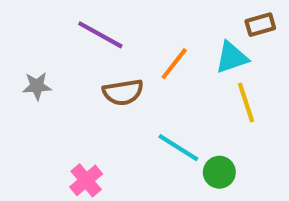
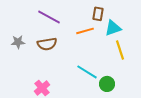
brown rectangle: (260, 25) -> (98, 14), moved, turned -64
orange line: (174, 64) -> (85, 31), turned 36
brown semicircle: (123, 92) -> (47, 44), moved

